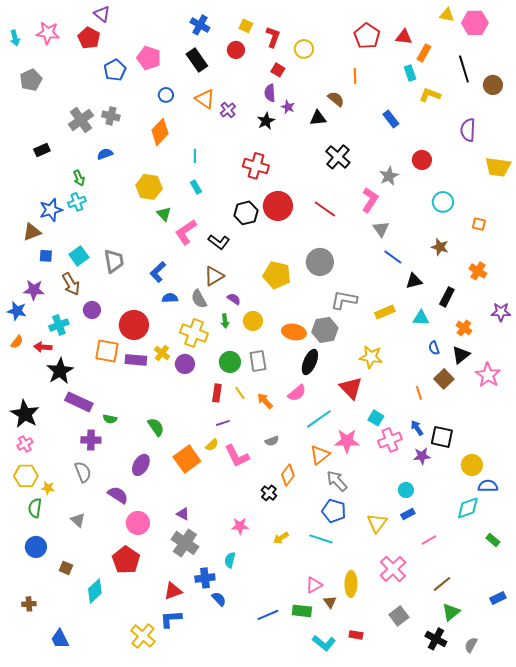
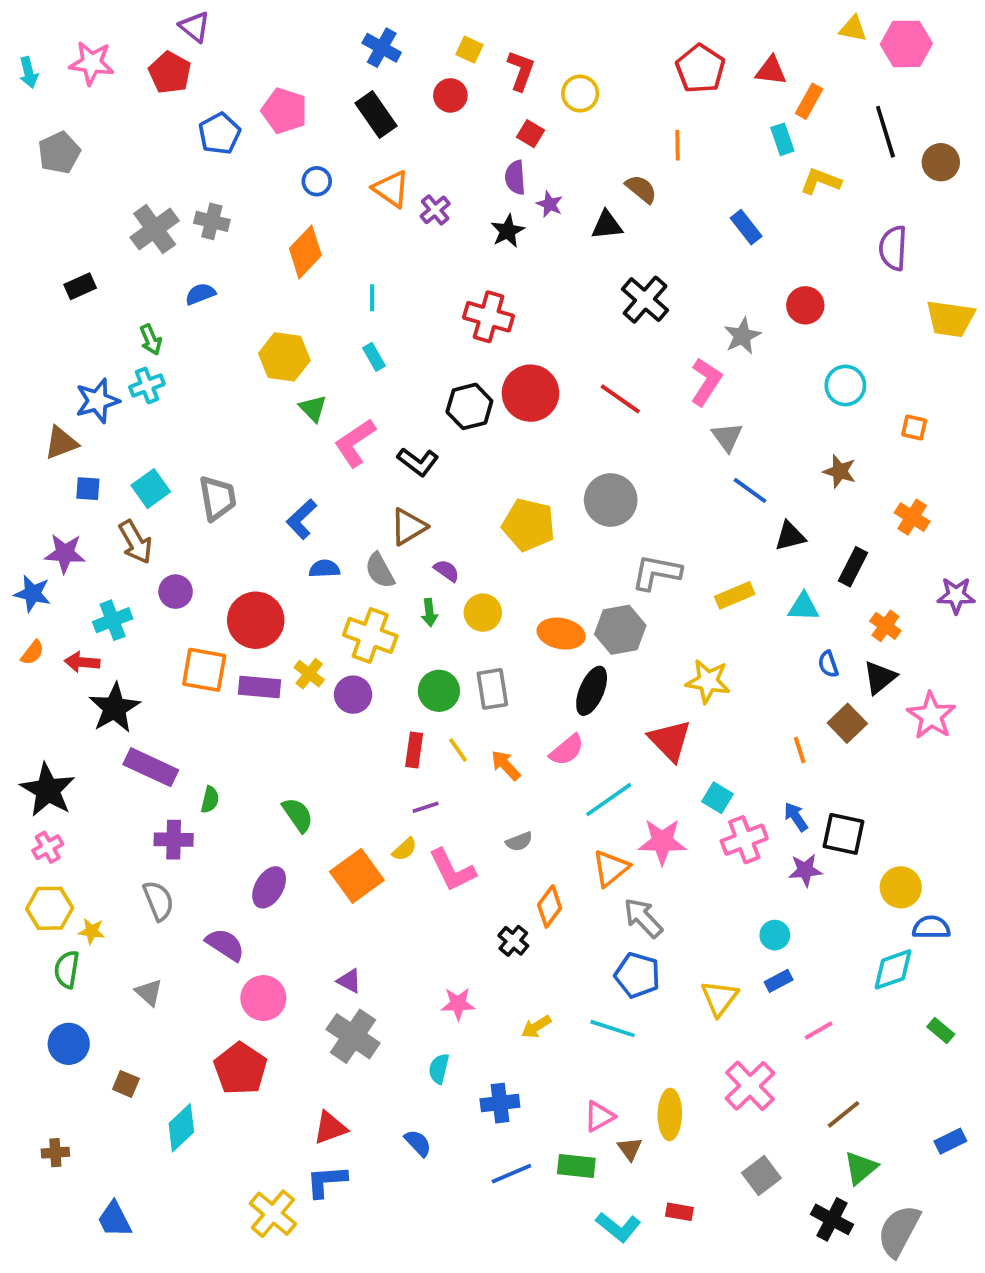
green semicircle: (110, 419) -> (210, 800), turned -88
blue cross: (205, 578) -> (500, 1103), moved
gray semicircle: (471, 645) -> (899, 1231), size x1.8

